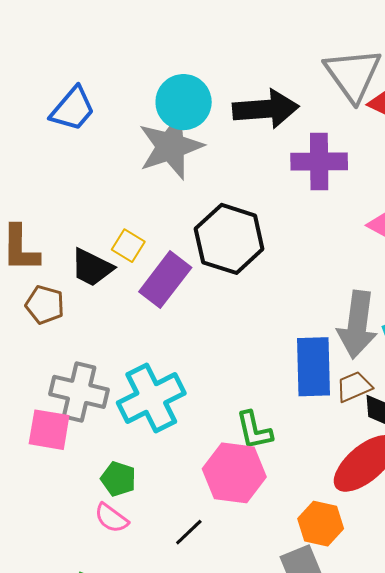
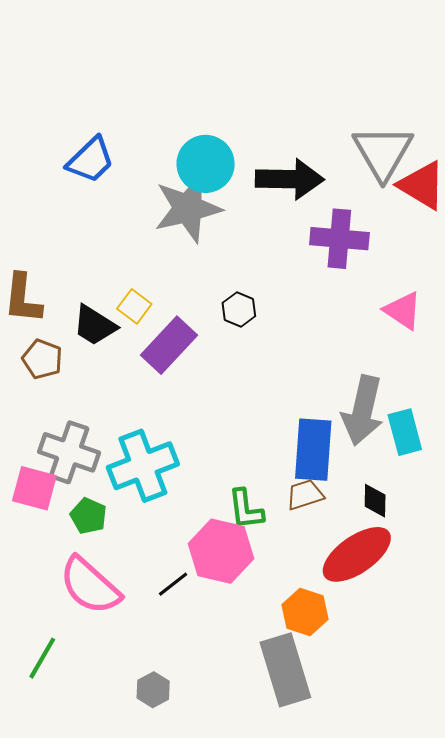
black hexagon: (229, 239) -> (239, 309), size x0.5
brown trapezoid: (354, 387) -> (305, 495), moved
green pentagon: (118, 479) -> (89, 516), moved
pink semicircle: (111, 518) -> (90, 586), size x1.8
black line: (189, 532) -> (173, 584), moved

